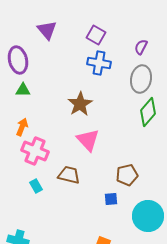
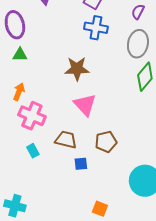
brown star: (80, 104) -> (77, 69), turned 30
brown pentagon: (127, 175) -> (106, 142), moved
blue square: (111, 199) -> (81, 164), moved

